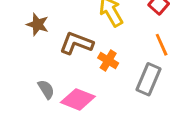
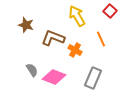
orange line: (162, 45) -> (101, 39), moved
gray rectangle: (149, 79) -> (93, 78), moved

